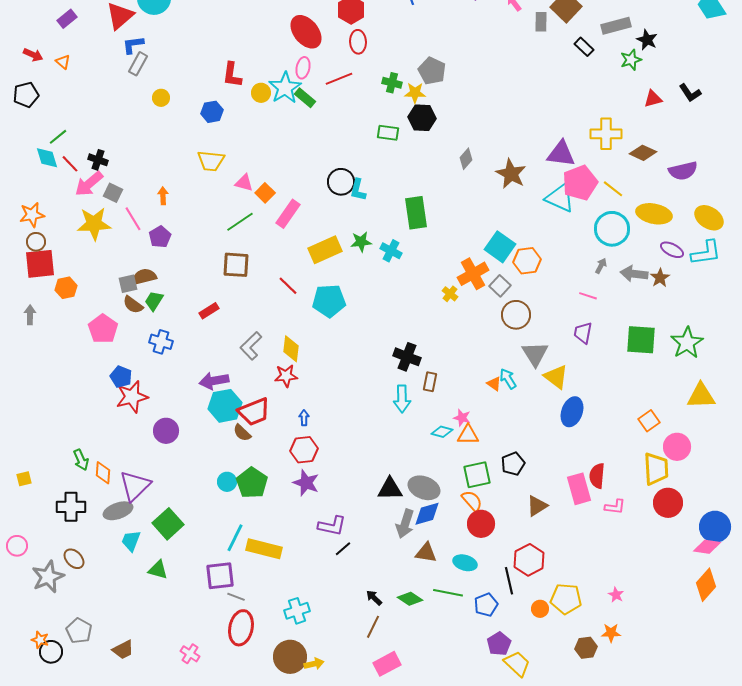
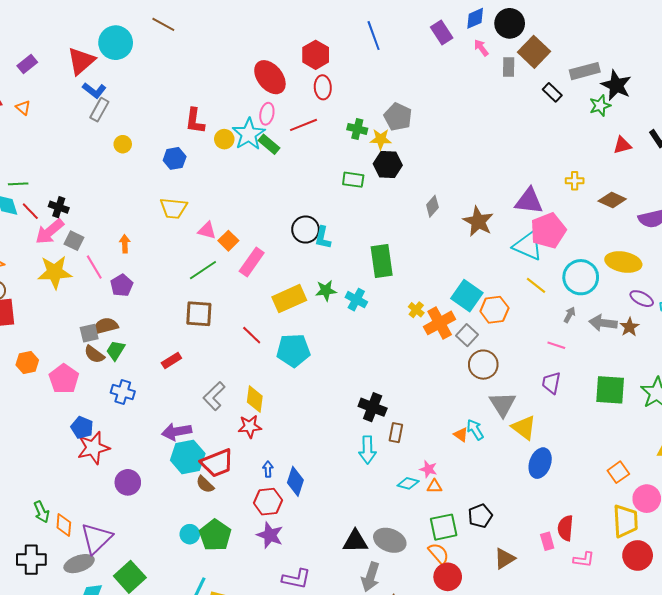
black star: (647, 40) -> (616, 85), size x1.4
blue L-shape: (133, 45) -> (94, 90), turned -135
yellow cross: (606, 134) -> (575, 181), size x0.6
green line: (58, 137) -> (18, 184), turned 36
yellow line: (613, 189) -> (536, 285), moved
orange hexagon: (66, 288) -> (27, 363), moved
yellow cross: (450, 294) -> (416, 310), moved
orange triangle: (468, 435) -> (434, 486), size x0.7
pink rectangle: (579, 489) -> (547, 541), size x0.6
blue diamond: (427, 514) -> (295, 481), moved, turned -56

